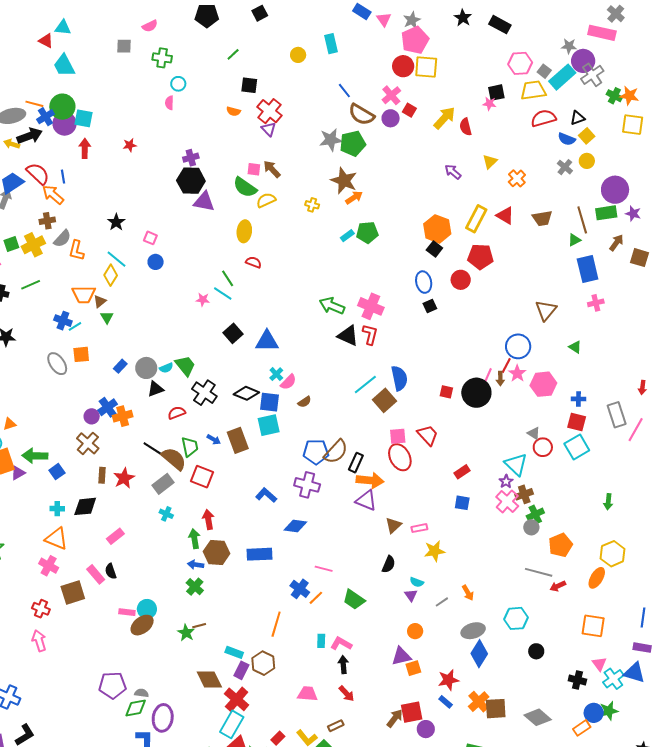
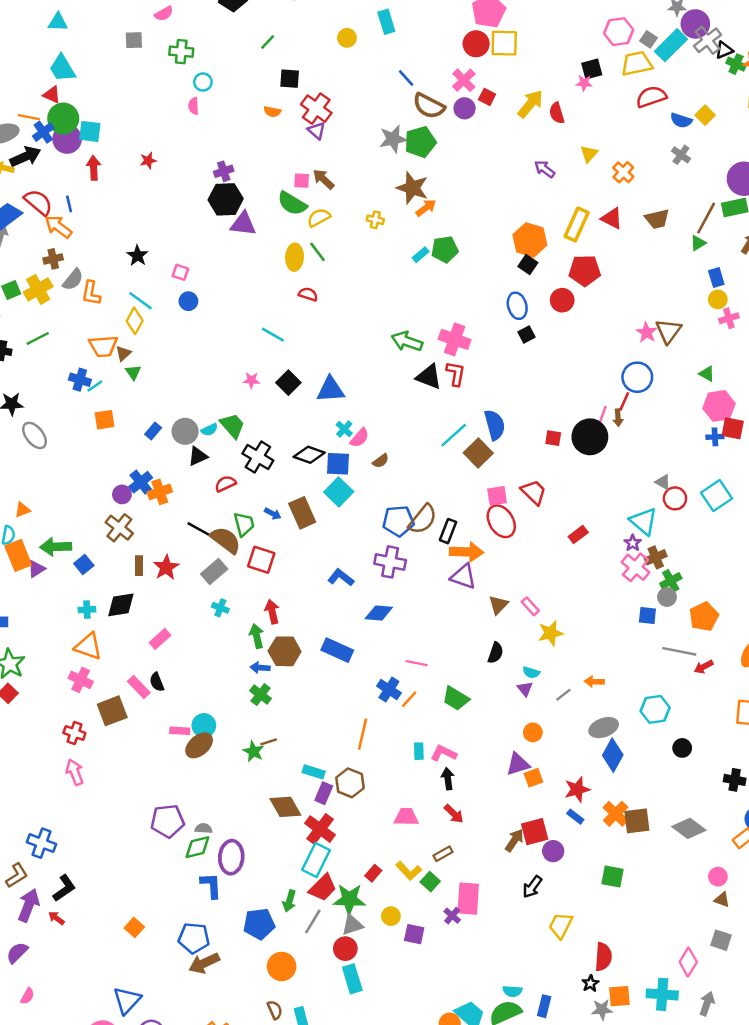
red triangle: (46, 41) -> (52, 95), moved
black triangle: (578, 118) -> (724, 50), moved
yellow circle: (587, 161) -> (718, 299), moved
brown line: (582, 220) -> (706, 218), turned 48
blue rectangle: (588, 269) -> (716, 277), size x0.6
green line: (228, 278) -> (317, 252), moved
pink star: (203, 300) -> (251, 380), moved
gray ellipse: (57, 364) -> (35, 435), moved
pink star: (517, 373) -> (646, 332), moved
pink hexagon: (543, 384) -> (719, 406), moved
red square: (577, 422) -> (733, 428), moved
cyan square: (269, 425) -> (339, 492), turned -30
blue square: (462, 503) -> (647, 616), moved
pink rectangle: (419, 528) -> (530, 606), turned 63
blue rectangle: (260, 554) -> (337, 650), turned 30
orange arrow: (468, 593) -> (594, 682), turned 126

